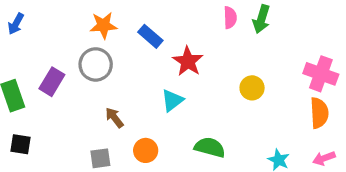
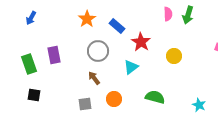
orange star: (103, 25) -> (87, 19), turned -30
gray circle: (96, 64) -> (98, 51), moved
purple rectangle: (52, 82) -> (54, 55), turned -42
yellow circle: (252, 88) -> (174, 56), moved

